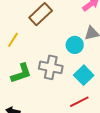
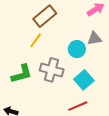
yellow line: (13, 40) -> (36, 40), moved

